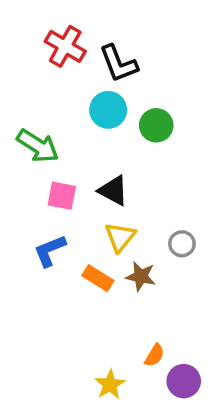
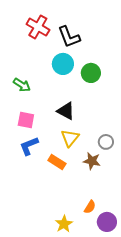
green arrow: (38, 146) -> (22, 85), size x0.7
pink square: (62, 196) -> (26, 120), moved
brown star: (141, 276) -> (92, 161), moved

